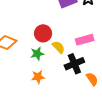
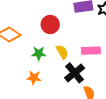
red circle: (43, 33) -> (50, 24), moved
black cross: (74, 64) -> (75, 73), turned -30

